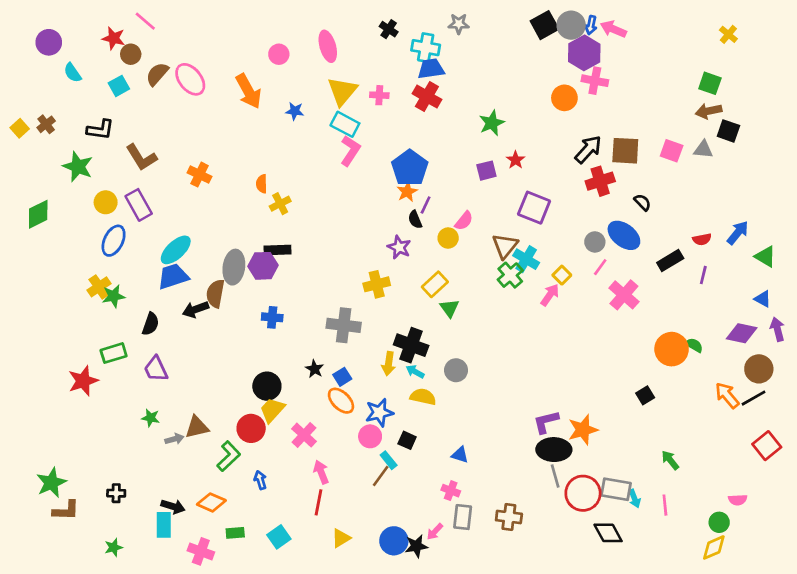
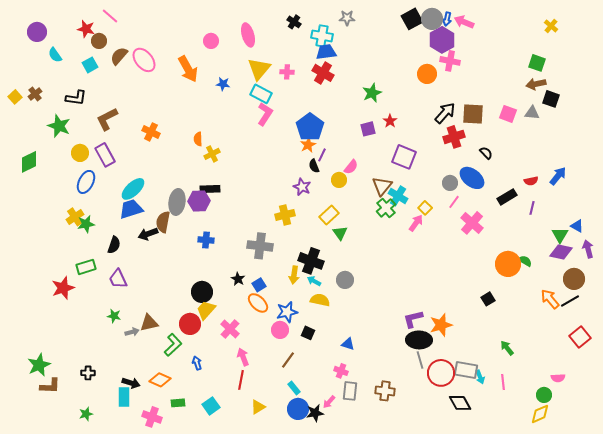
brown L-shape: (141, 157) -> (107, 119), turned 95
green triangle: (765, 257) -> (560, 235), moved, turned 30
cyan rectangle: (389, 460) -> (294, 388), moved

